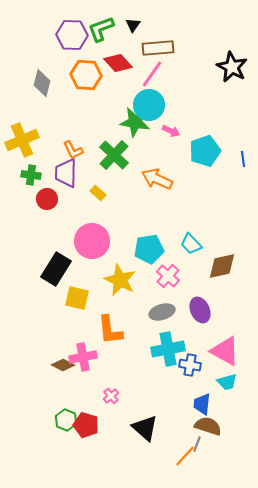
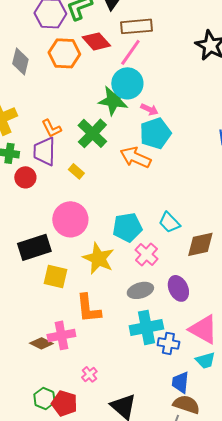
cyan pentagon: (205, 151) -> (155, 133), moved
black rectangle: (56, 269) -> (34, 247), turned 40

